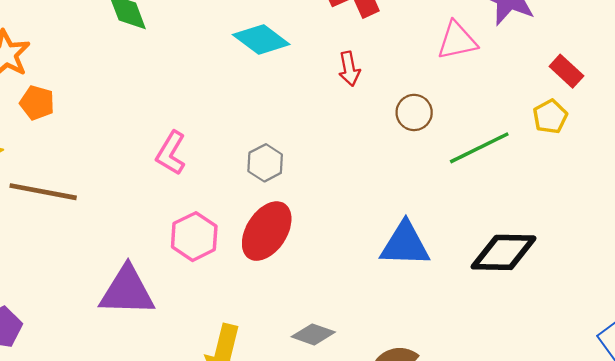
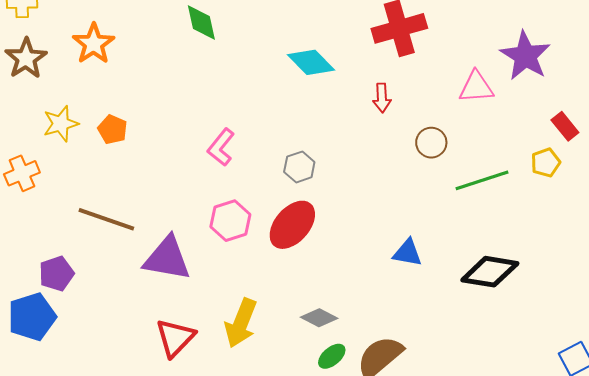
orange pentagon: (37, 103) -> (113, 129), moved
brown line: (43, 192) -> (106, 219), moved
blue triangle: (405, 244) -> (407, 253), size x0.7

